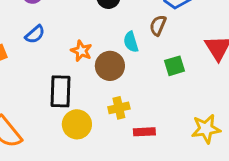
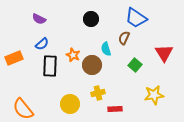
green square: (174, 66) -> (135, 65), turned -32
black rectangle: (60, 91) -> (50, 66), moved
yellow star: (206, 129) -> (154, 95), moved

